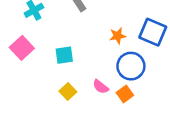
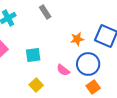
pink semicircle: (101, 87) -> (63, 70), moved
orange square: (125, 94) -> (93, 87), moved

